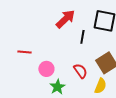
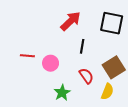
black line: (82, 37) -> (82, 46), moved
pink circle: (46, 69) -> (51, 63), moved

